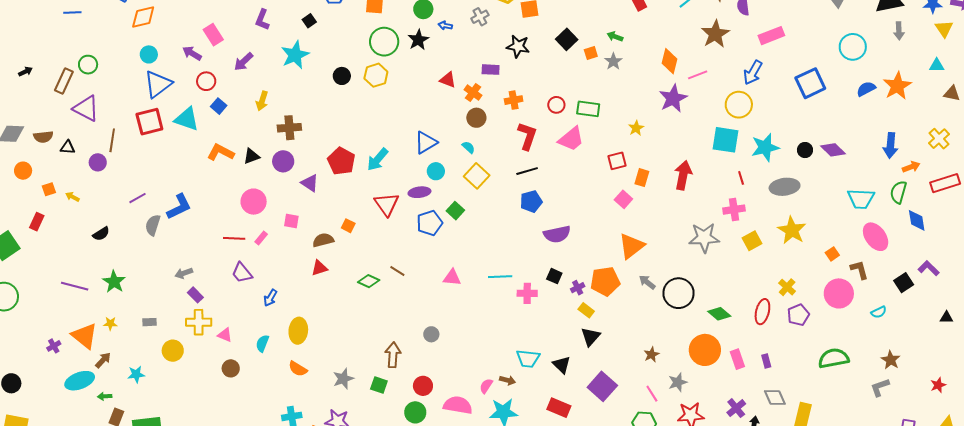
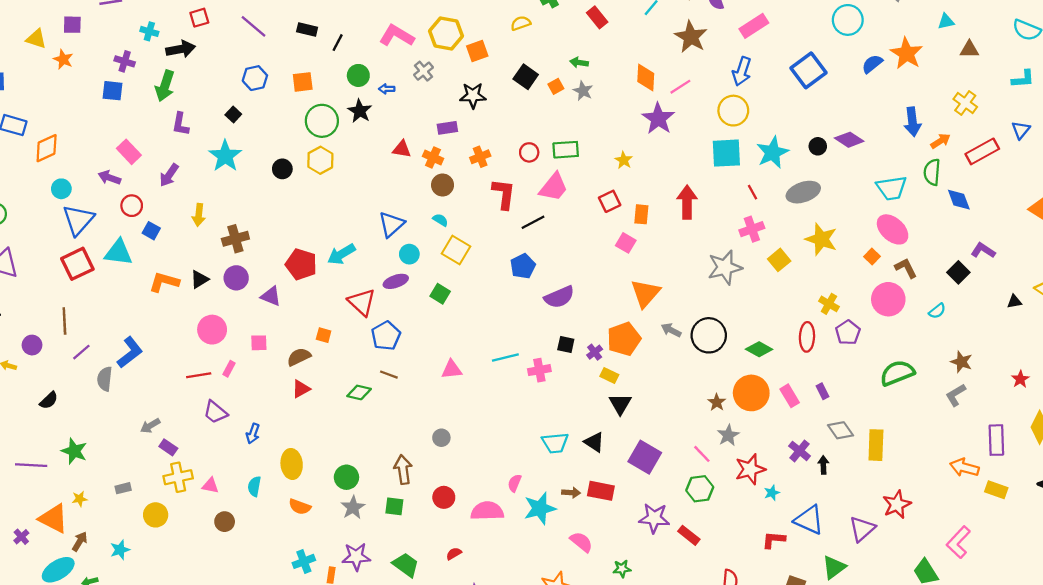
brown line: (112, 140) -> (64, 321), moved
cyan arrow: (377, 159) -> (341, 254), turned 30
purple circle: (98, 162) -> (32, 345), moved
black line: (527, 171) -> (533, 222), moved
blue pentagon: (430, 223) -> (386, 336), moved
pink ellipse: (876, 237) -> (893, 229), moved
brown star: (651, 355) -> (717, 402), moved
brown arrow: (508, 380) -> (571, 493), moved
green circle: (415, 412) -> (346, 477), moved

